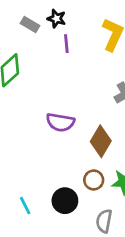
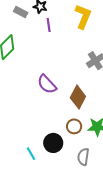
purple semicircle: (60, 122) -> (47, 84), turned 40
cyan line: (25, 206) -> (31, 154), moved

